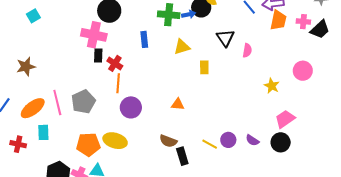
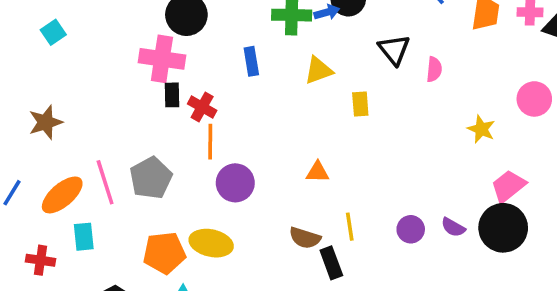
black circle: (281, 142) -> (503, 228), size x1.4
yellow line: (210, 144) -> (350, 227), moved, turned 56

